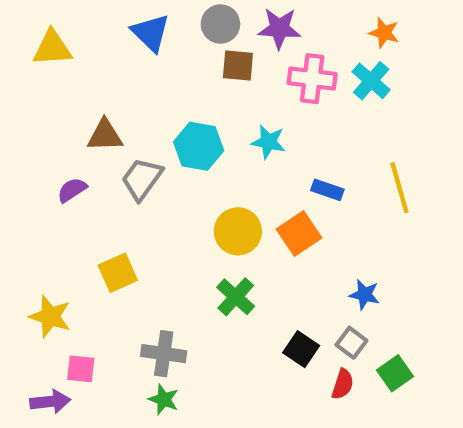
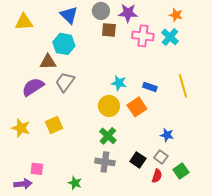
cyan star: (268, 142) -> (119, 83), moved
cyan hexagon: (199, 146) -> (64, 44), moved
purple semicircle: (72, 190) -> (33, 87), size x1.6
yellow star: (50, 316) -> (21, 128), moved
gray cross: (164, 354) -> (105, 162), moved

